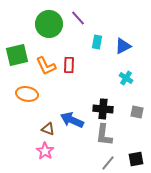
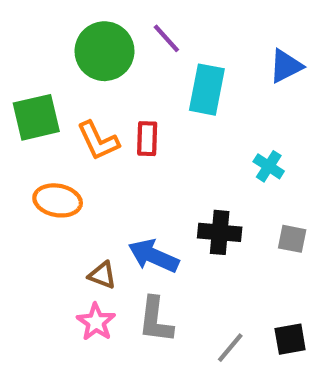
cyan rectangle: (97, 42) -> (207, 90), size x1.6
blue triangle: (123, 46) -> (286, 66), moved
gray L-shape: (104, 135) -> (156, 320), moved

